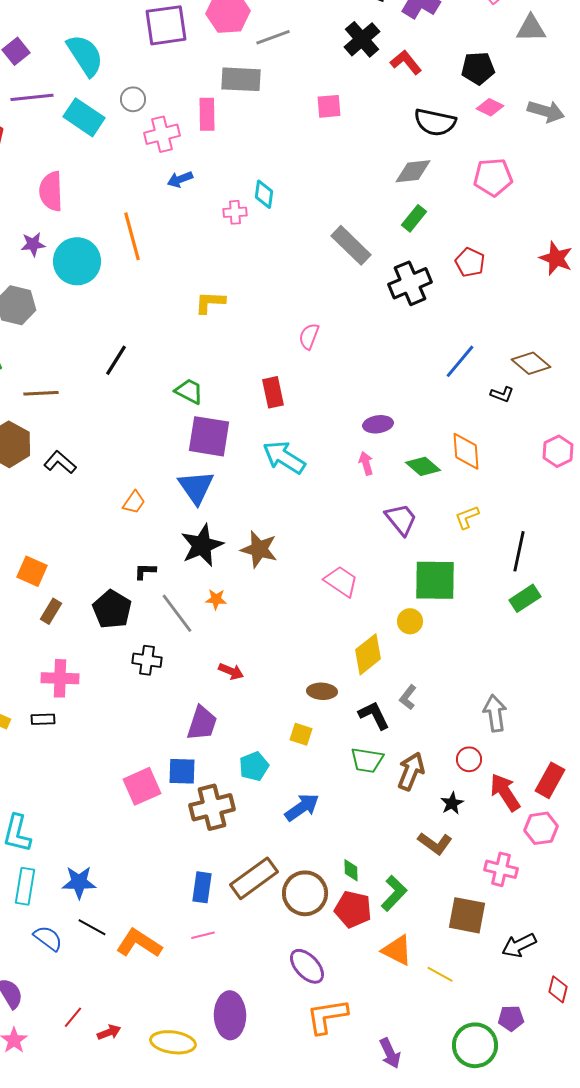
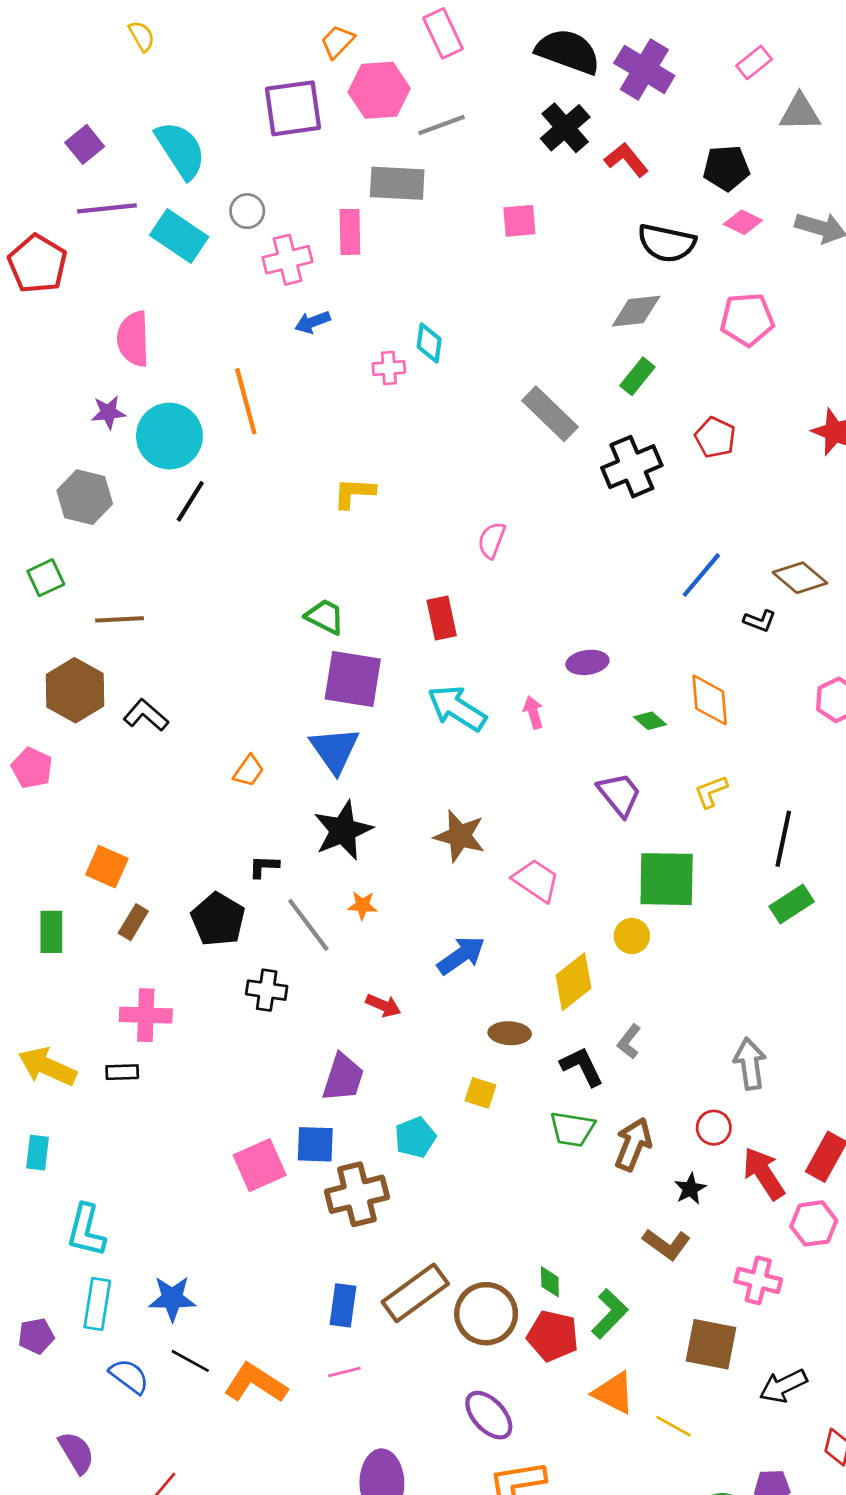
black line: (116, 360) -> (190, 501), moved
pink arrow: (366, 463) -> (533, 712), moved
green diamond: (423, 466) -> (650, 721), size x0.7
brown star: (259, 549) -> (460, 836), moved
blue arrow: (302, 807) -> (461, 955), moved

